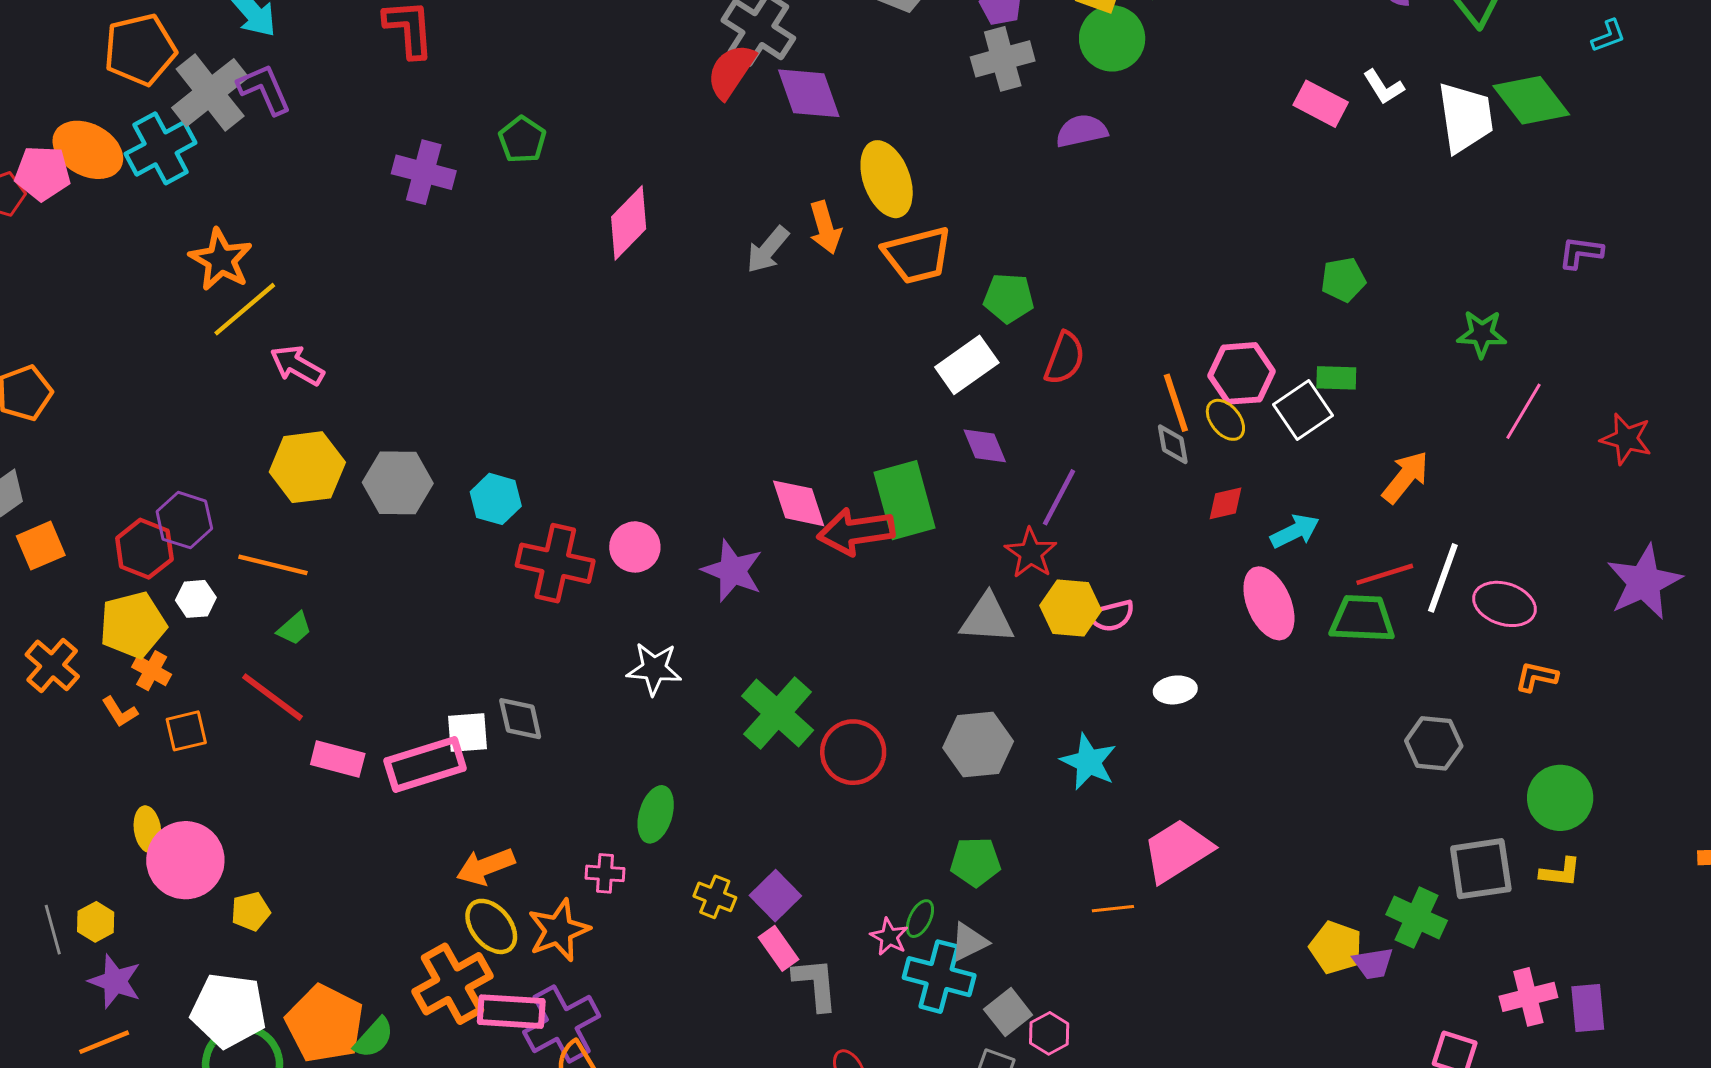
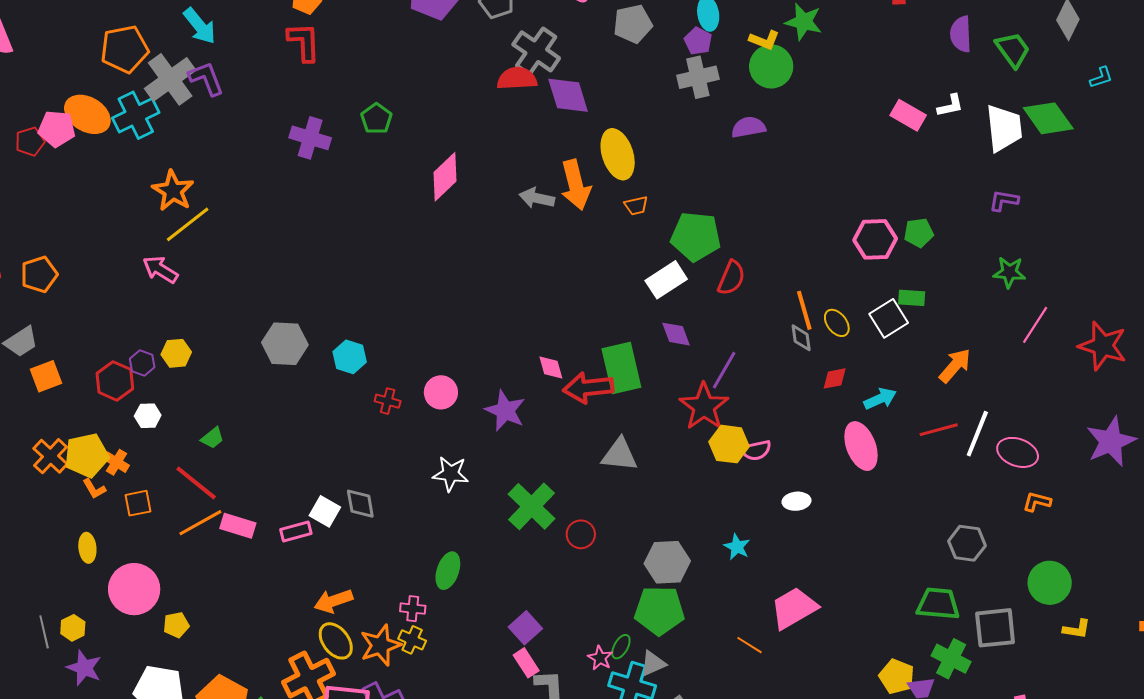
red semicircle: (731, 71) -> (517, 79), turned 51
white L-shape: (1383, 87) -> (950, 106), turned -72
orange arrow: (825, 228) -> (576, 185), size x1.4
gray arrow: (768, 250) -> (537, 198), turned 60
purple L-shape: (1581, 253) -> (1004, 200), moved
orange trapezoid: (917, 255) -> (636, 206), size x0.5
green pentagon: (1009, 298) -> (696, 236), size x1.5
pink arrow: (297, 365) -> (160, 269), moved
pink hexagon: (1241, 373) -> (875, 239), moved
red star: (1626, 439) -> (1103, 346), size x1.4
yellow hexagon: (307, 467) -> (176, 353), moved, size x0.6
pink diamond: (799, 503) -> (551, 368), size x0.7
purple hexagon: (184, 520) -> (142, 363), size x0.7
red star: (1031, 553) -> (704, 407), size x1.4
red cross: (555, 563) -> (388, 401), size x0.5
orange line: (273, 565) -> (200, 523), moved, turned -45
gray triangle: (987, 619) -> (620, 455), moved
green trapezoid: (1362, 619) -> (938, 604), moved
yellow pentagon: (133, 625) -> (87, 455), moved
white square: (468, 732) -> (325, 511), turned 32
gray hexagon: (978, 745) -> (667, 562), moved
red circle: (853, 752) -> (581, 534), size x0.7
cyan star: (1089, 762) -> (737, 547), size x0.7
pink rectangle: (425, 764) -> (296, 532), size x0.6
yellow ellipse: (147, 829) -> (87, 548), moved
green pentagon: (976, 862) -> (659, 610), size x1.5
yellow L-shape: (1560, 872) -> (1077, 629), moved
yellow cross: (715, 897) -> (412, 640), moved
orange line: (1113, 909) -> (750, 645), turned 36

